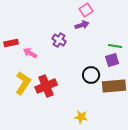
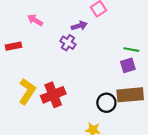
purple arrow: (82, 25) -> (79, 26), moved
pink arrow: (30, 53) -> (35, 20), moved
black circle: (91, 75) -> (106, 103), moved

